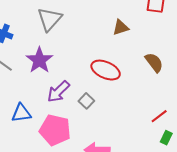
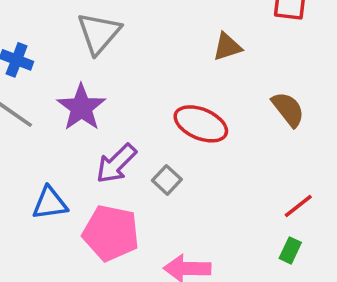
green rectangle: (166, 138) -> (290, 250), moved

